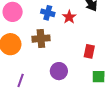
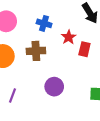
red star: (69, 17) -> (69, 37), moved
red rectangle: (89, 51) -> (84, 49), moved

